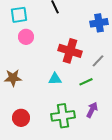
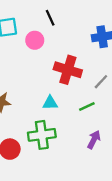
pink circle: (26, 37) -> (35, 40), moved
green cross: (63, 116) -> (42, 135), moved

